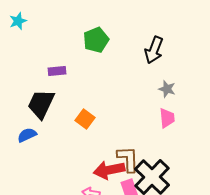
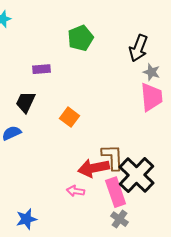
gray star: (167, 89) -> (152, 72), moved
black trapezoid: (41, 104) -> (26, 102), size x0.7
pink trapezoid: (167, 118) -> (152, 97), moved, size x1.4

